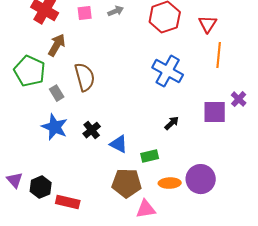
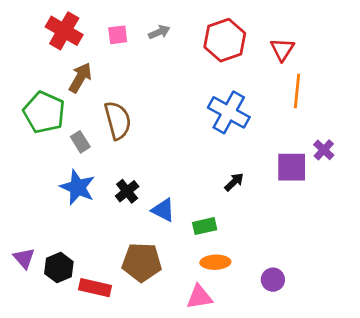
purple circle: (201, 179) -> (273, 280), moved, size x0.6
brown pentagon: (127, 183) -> (142, 262), moved
orange ellipse: (170, 183) -> (215, 262), moved

